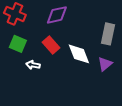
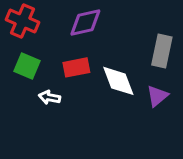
red rectangle: (51, 45) -> (76, 67), turned -60

